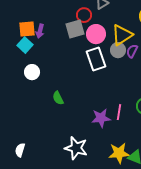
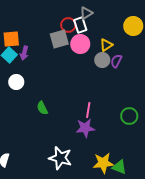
purple arrow: (40, 31) -> (24, 53), moved
yellow triangle: (122, 35) -> (106, 45), size x0.6
white rectangle: (96, 59) -> (80, 25), moved, size x0.7
pink line: (119, 112) -> (88, 110), moved

